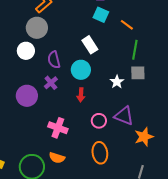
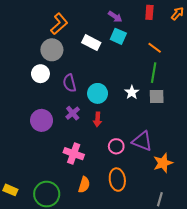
orange line: (127, 25) -> (155, 48), moved
white rectangle: (90, 45) -> (91, 43), moved, turned -30
white star: (117, 82) -> (132, 92), moved
purple cross: (51, 83) -> (73, 113), moved
orange semicircle: (57, 158) -> (84, 185), moved, turned -91

